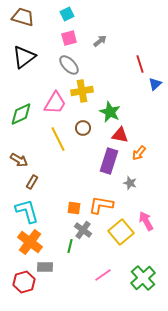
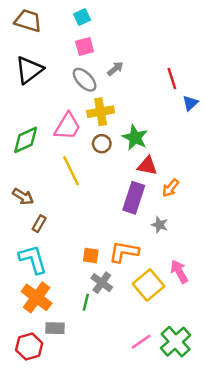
gray arrow: (100, 41) -> (115, 69), moved
brown circle: (83, 128) -> (102, 144), moved
pink line: (103, 275) -> (141, 342), moved

